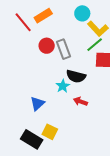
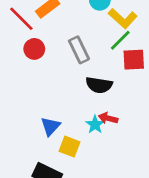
red circle: (47, 46) -> (34, 49), moved
cyan star: (63, 86) -> (95, 125), moved
yellow square: (50, 132) -> (69, 147), moved

